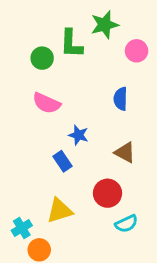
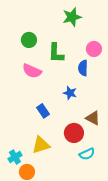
green L-shape: (71, 44) -> (56, 53), moved
pink circle: (137, 51) -> (94, 49), moved
blue star: (78, 135) -> (70, 93), moved
brown triangle: (125, 153) -> (93, 118), moved

